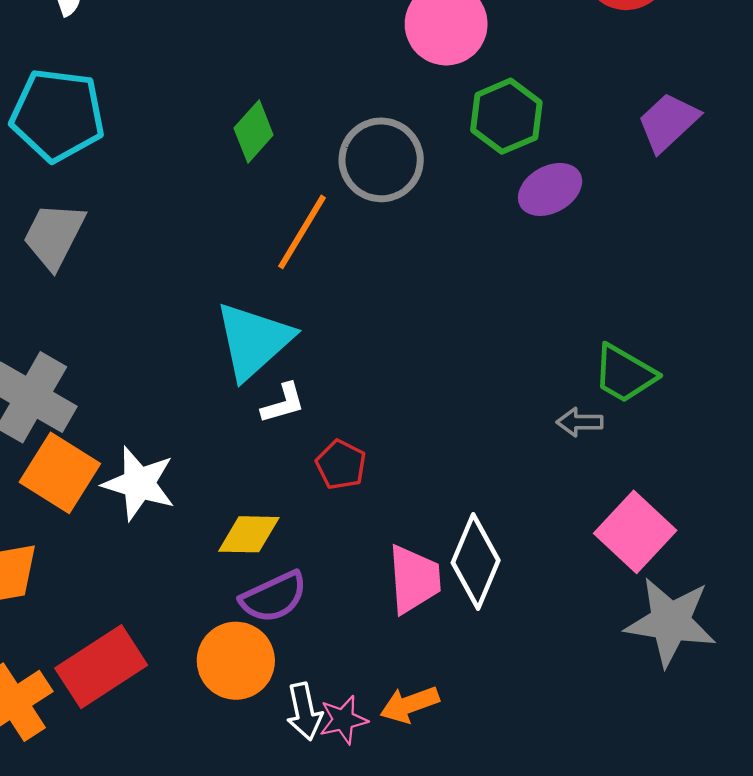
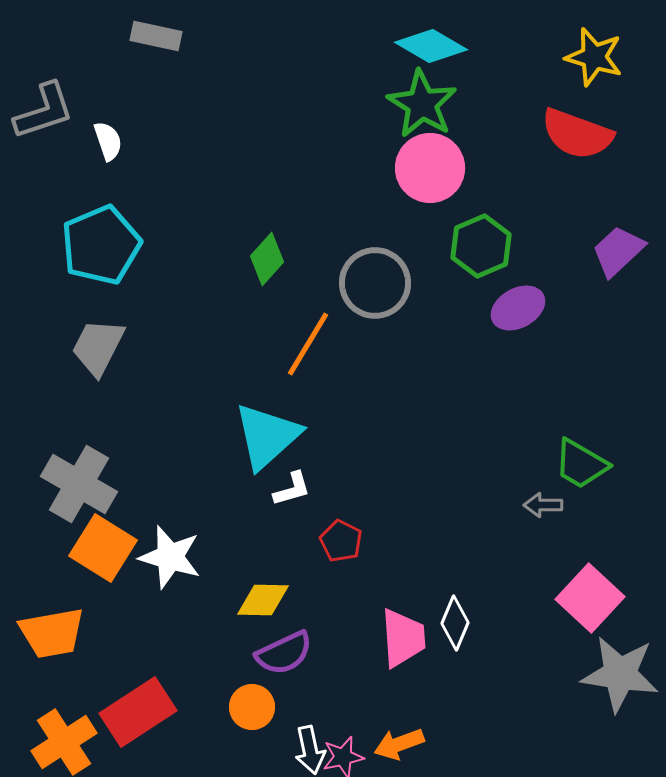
cyan pentagon: (57, 115) -> (101, 245), turned -30
white diamond: (476, 561) -> (455, 623), size x0.7
orange circle: (236, 661) -> (252, 707), size x0.7

